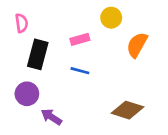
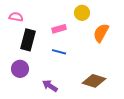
pink semicircle: (21, 23) -> (16, 17), turned -72
purple arrow: (51, 117) -> (50, 86), moved

